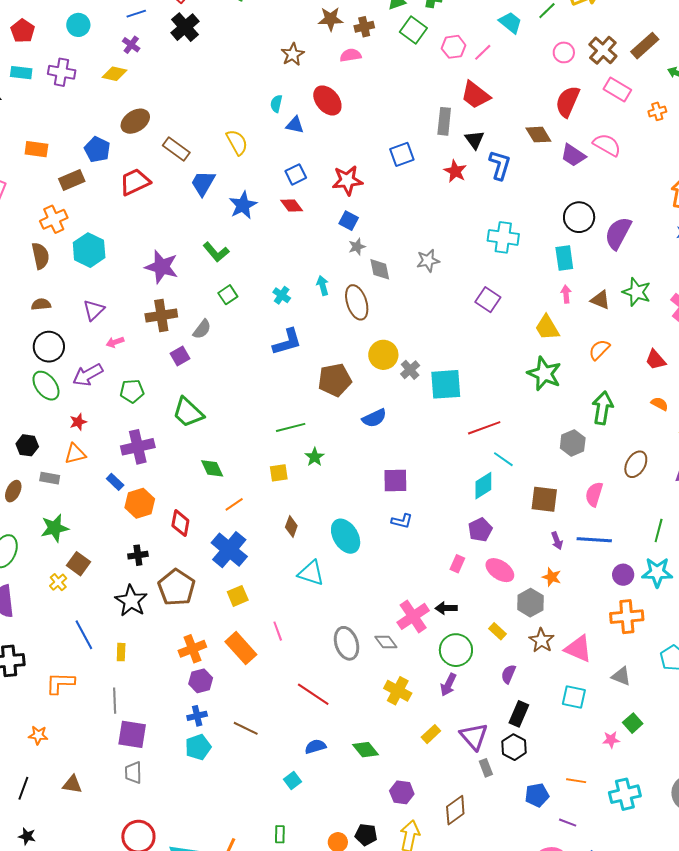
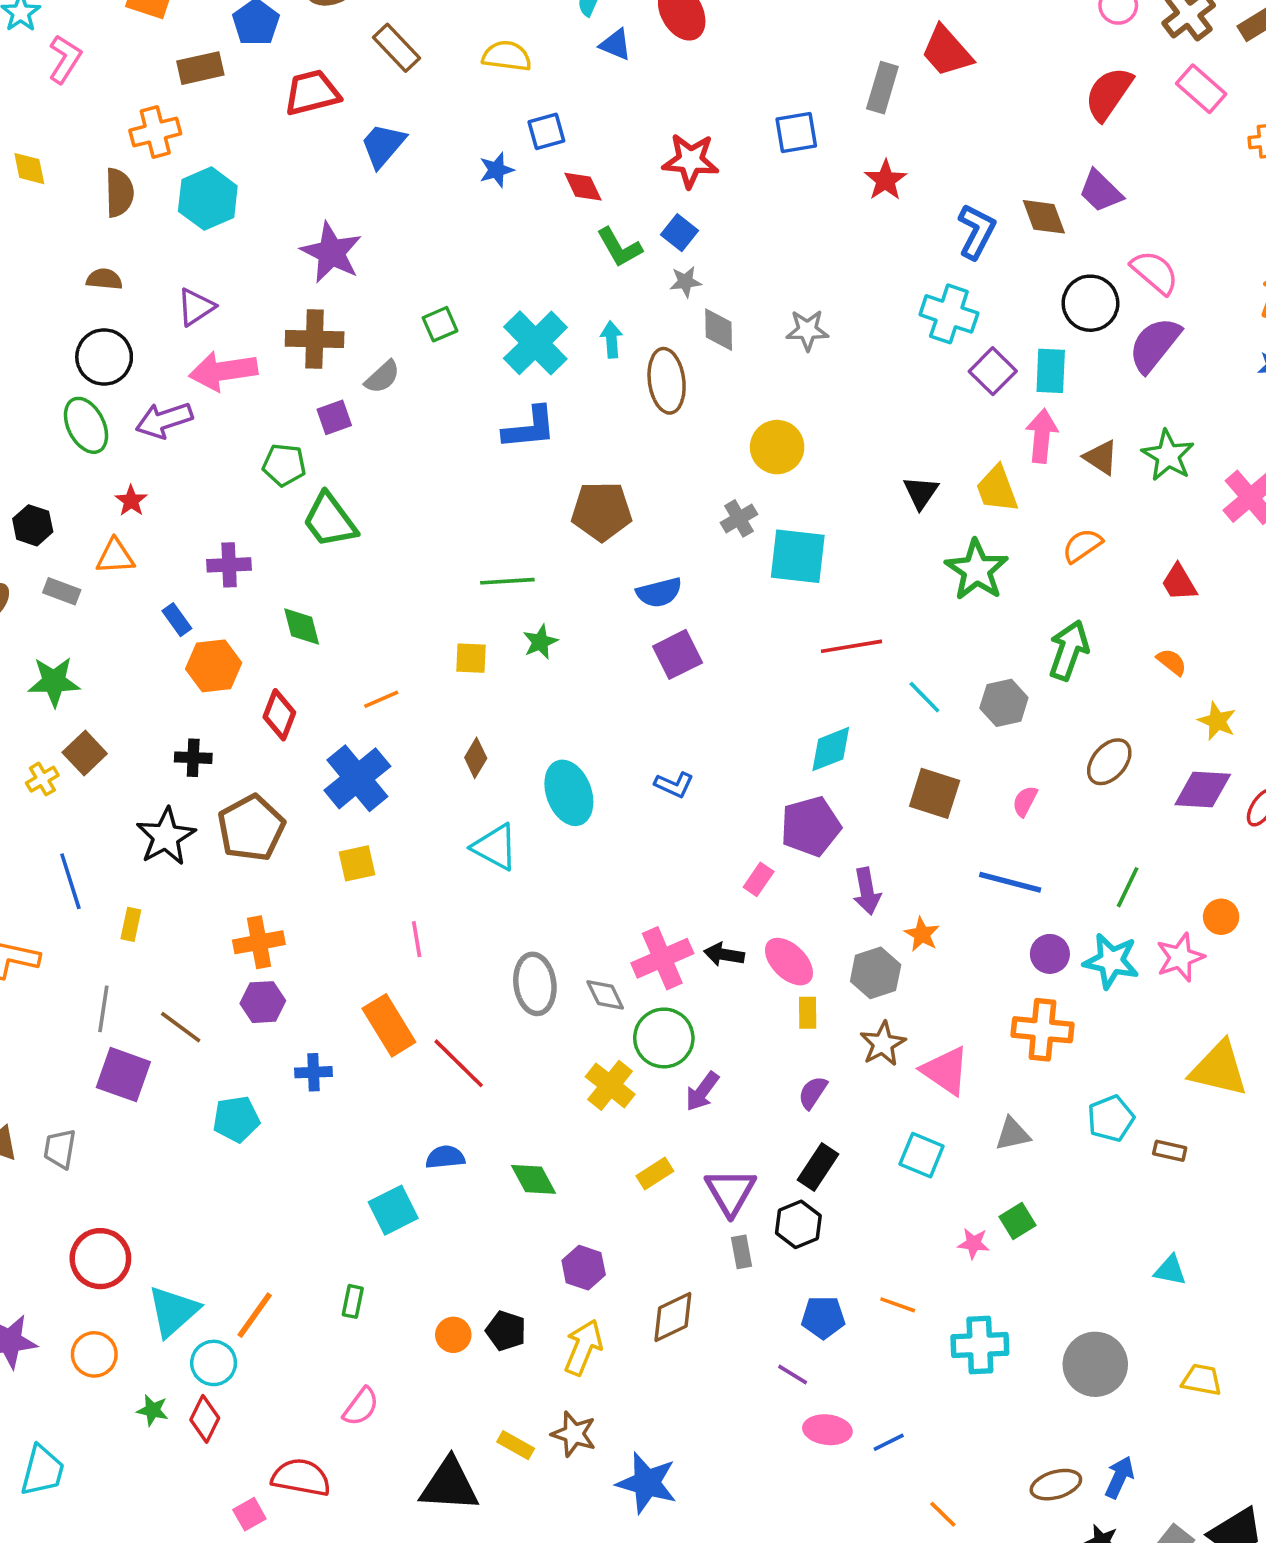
brown diamond: (538, 135) -> (1044, 217), moved
black triangle: (474, 140) -> (921, 492), moved
yellow semicircle: (237, 142) -> (507, 56), turned -64
pink semicircle: (607, 145) -> (1155, 272), moved
blue L-shape: (500, 165) -> (976, 231), moved
blue square: (296, 174) -> (546, 131), moved
blue trapezoid: (203, 183) -> (383, 145), moved
blue star: (243, 205) -> (496, 170), size x0.7
green L-shape: (216, 252) -> (619, 247), moved
pink arrow: (566, 294) -> (1042, 436), size x1.6
cyan cross: (282, 295) -> (535, 343), size x2.0
purple square: (488, 300) -> (993, 371), moved
pink arrow: (115, 342) -> (223, 371), size x2.0
yellow circle: (383, 355) -> (777, 447), moved
green pentagon: (132, 391) -> (284, 465), moved
red star: (78, 422) -> (131, 501), turned -30
purple cross: (138, 447) -> (229, 565), size x0.7
cyan line: (503, 459) -> (924, 697), moved
green diamond: (212, 468) -> (302, 627), moved
purple square: (395, 481) -> (678, 654), moved, turned -36
pink semicircle: (594, 494) -> (1025, 801), size x0.7
purple pentagon: (480, 530) -> (811, 826), size x1.4
purple arrow: (557, 541) -> (867, 891), moved, size x1.4
pink ellipse: (500, 570) -> (789, 962), moved
yellow rectangle: (498, 631) -> (808, 1013), turned 36
orange rectangle: (241, 648) -> (389, 1025), moved
green circle: (456, 650) -> (664, 1038), moved
gray triangle: (621, 676) -> (1013, 1134), turned -45
blue cross: (197, 716) -> (313, 1072), moved
brown line: (246, 728) -> (181, 1027), moved
gray trapezoid: (133, 773) -> (60, 1149), moved
cyan square: (293, 781) -> (393, 1210), size x1.5
purple line: (568, 823) -> (793, 1374), moved

